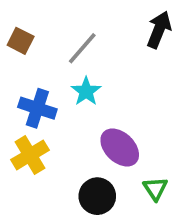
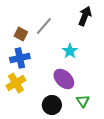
brown square: (21, 41) -> (21, 34), moved
cyan star: (86, 91) -> (70, 51), moved
blue cross: (37, 108) -> (20, 58), turned -30

